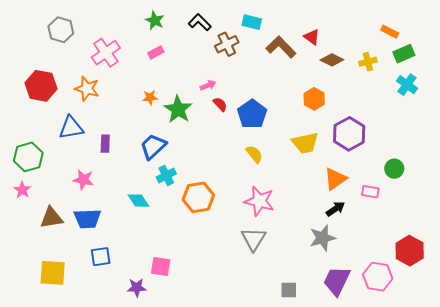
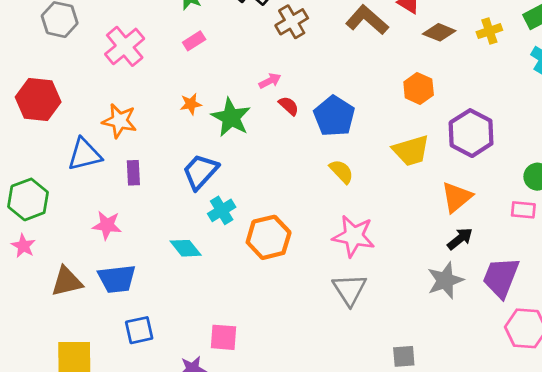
orange star: (87, 89) -> (119, 121), moved
pink rectangle: (370, 192) -> (523, 210), moved
purple trapezoid: (337, 281) -> (501, 277), moved

